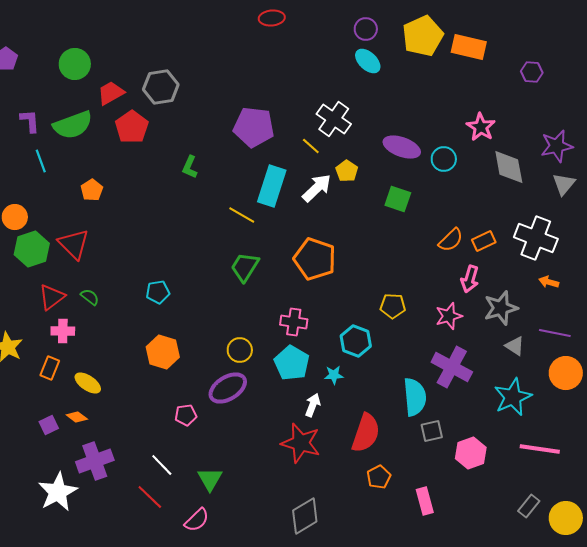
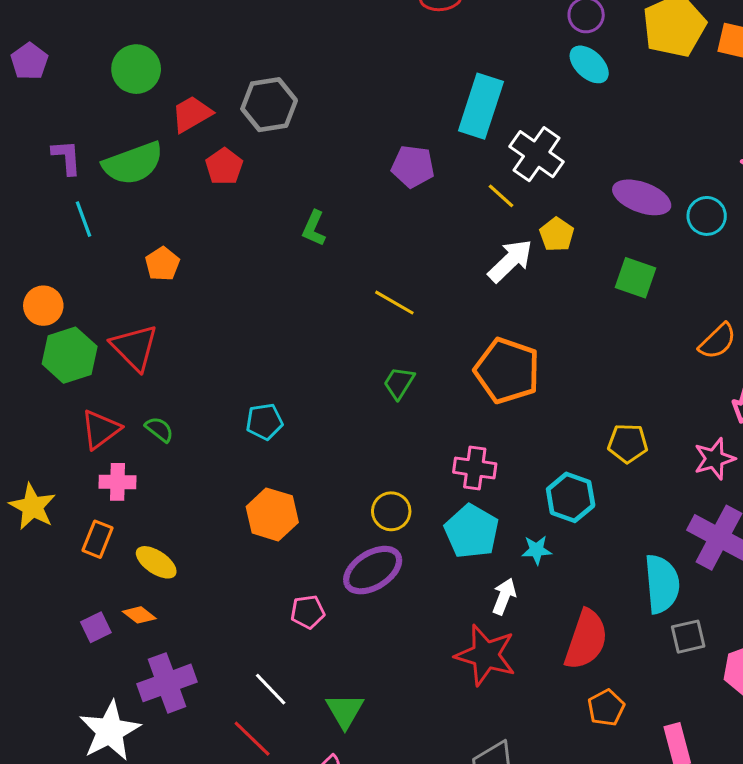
red pentagon: (132, 127) -> (224, 166), size x0.7
purple pentagon: (254, 127) -> (413, 166), size x0.7
cyan rectangle: (272, 186) -> (481, 106), moved
green trapezoid: (245, 267) -> (399, 383), size x0.7

